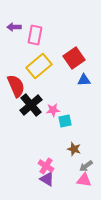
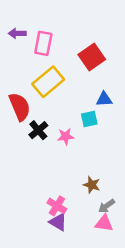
red square: (74, 58) -> (92, 57), moved
black cross: (31, 105) -> (38, 130), size x0.7
cyan square: (65, 121) -> (89, 119), moved

